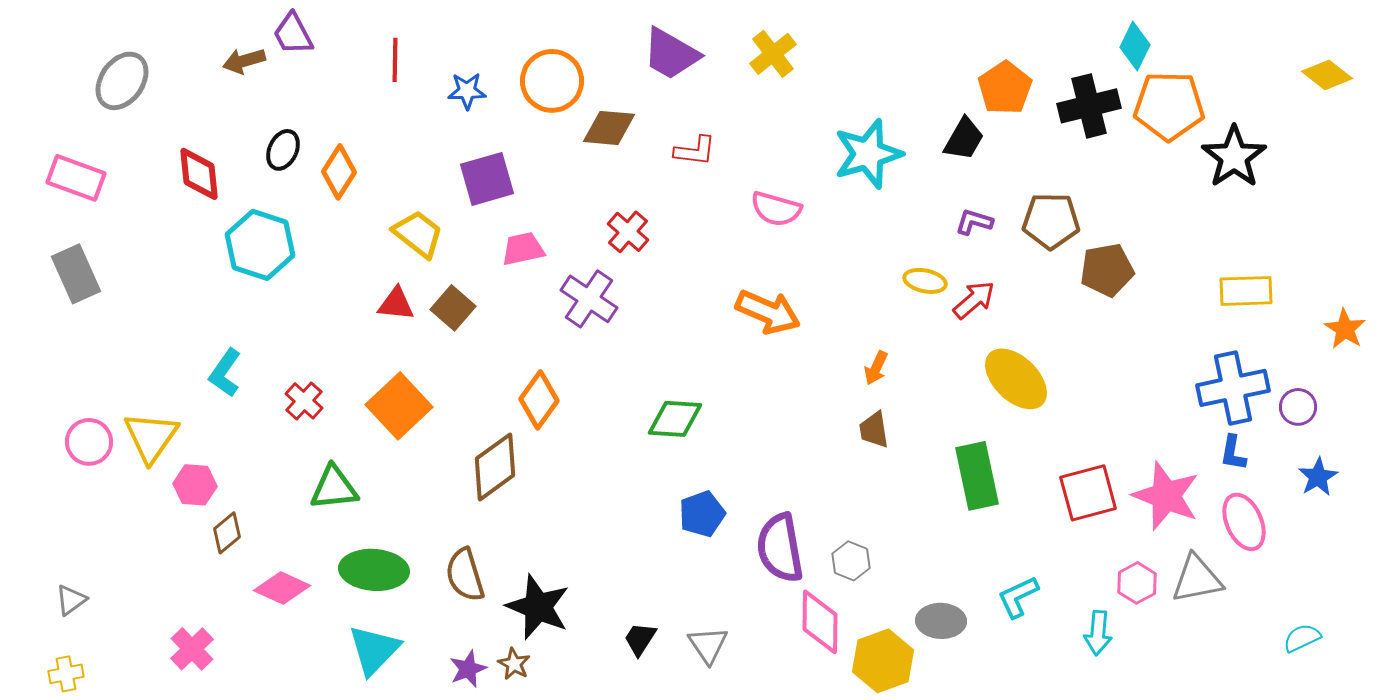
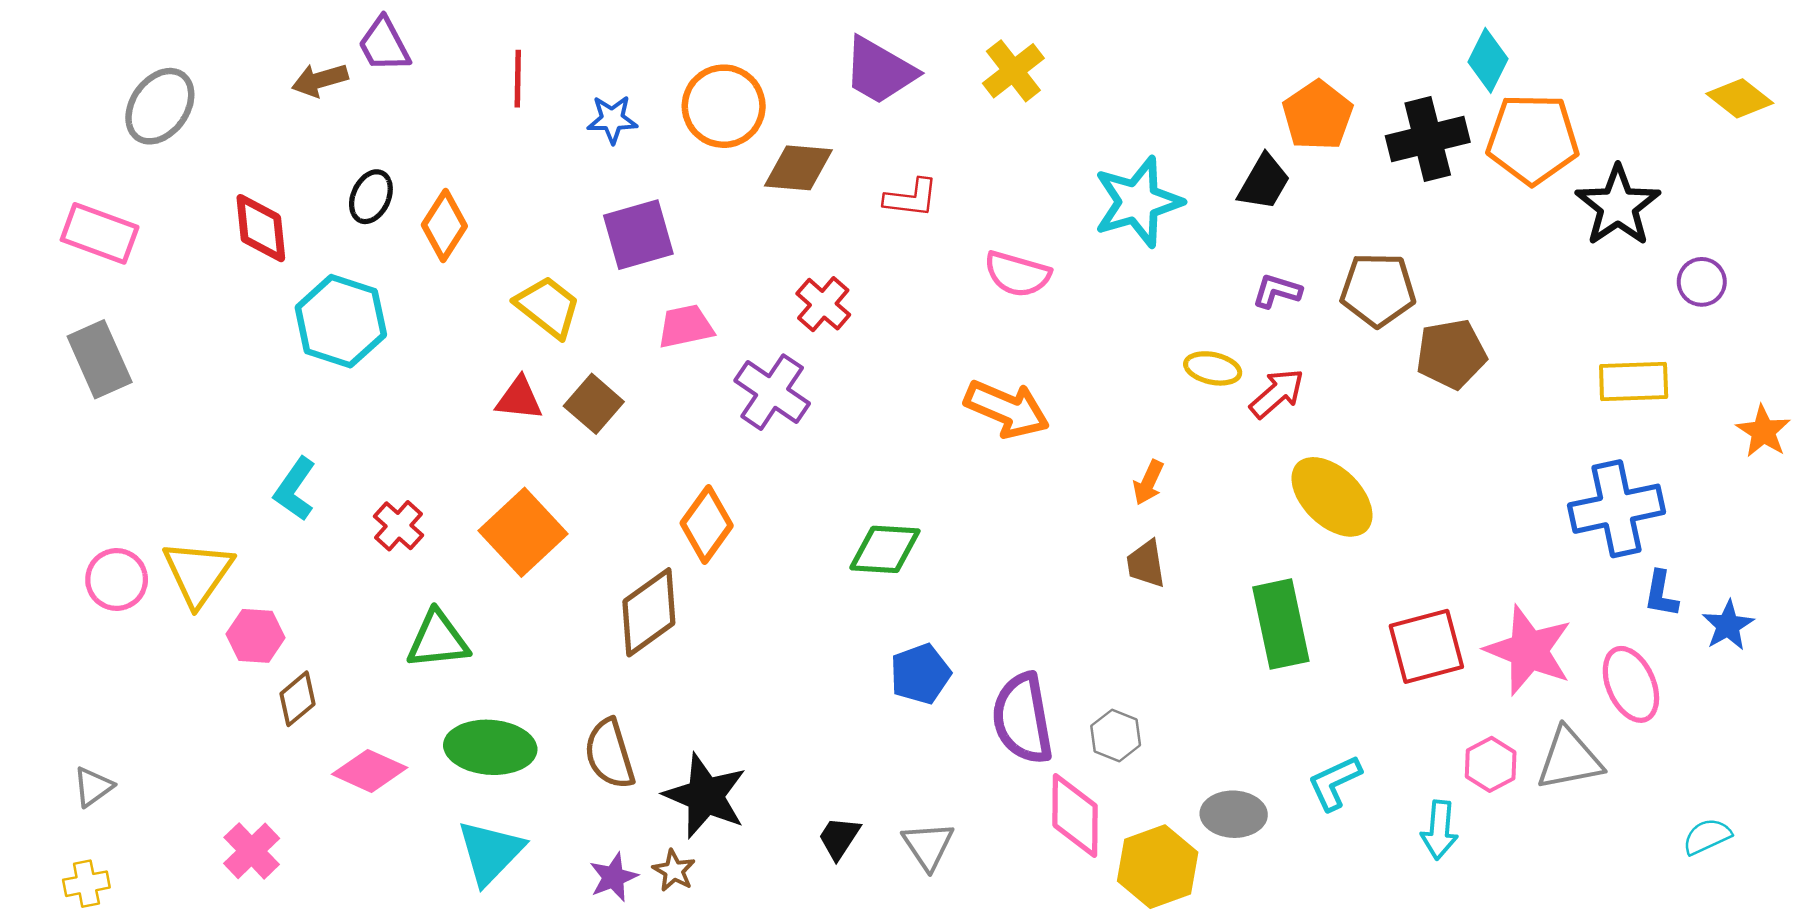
purple circle: (1298, 407) -> (1702, 282), moved
blue L-shape: (1233, 453) -> (1661, 594), moved

